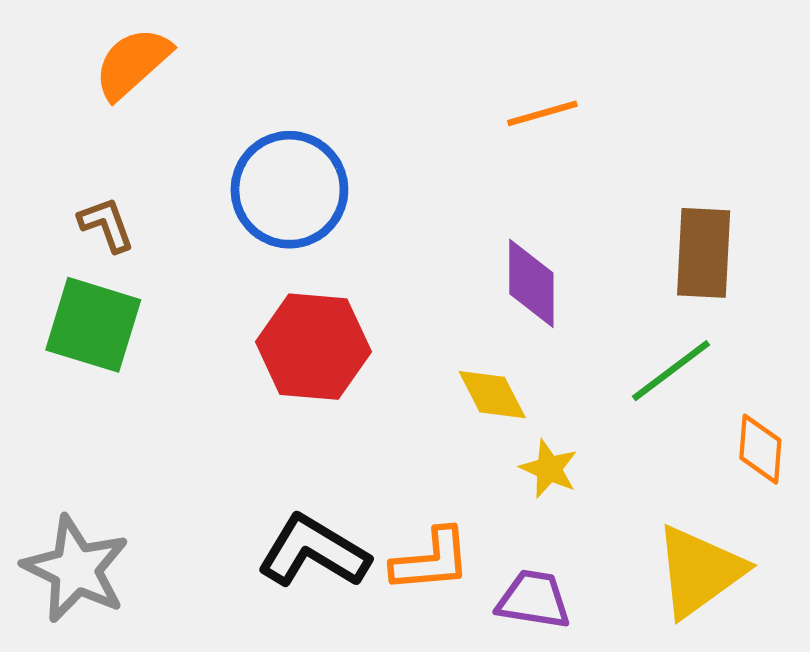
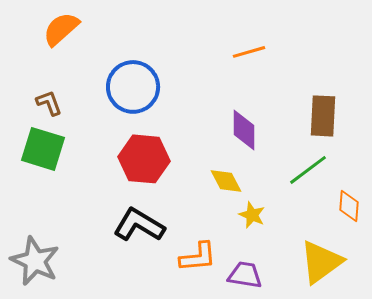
black L-shape: (313, 552) -> (139, 225), moved

